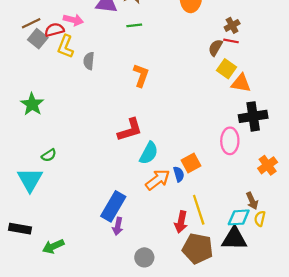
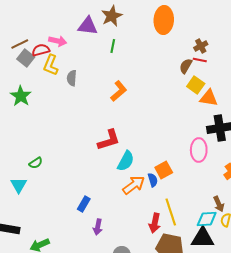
green line: (134, 25) -> (113, 46), turned -72
orange L-shape: (141, 75) -> (119, 91), turned 30
green star: (32, 104) -> (21, 96), moved
cyan triangle: (30, 180) -> (19, 185), size x0.7
blue rectangle: (113, 206) -> (84, 204), moved, size x0.6

